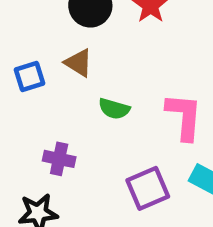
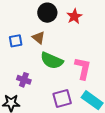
green semicircle: (114, 109) -> (52, 61), size x1.6

